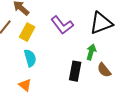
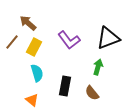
brown semicircle: (104, 70) -> (92, 93), moved
black rectangle: (75, 71) -> (65, 86), moved

